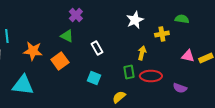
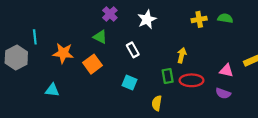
white star: (135, 20) -> (147, 19), moved
yellow cross: (162, 34) -> (199, 19), moved
pink triangle: (188, 56) -> (226, 71), moved
cyan triangle: (23, 85) -> (52, 90), size x0.6
yellow semicircle: (119, 97) -> (157, 103), turned -40

